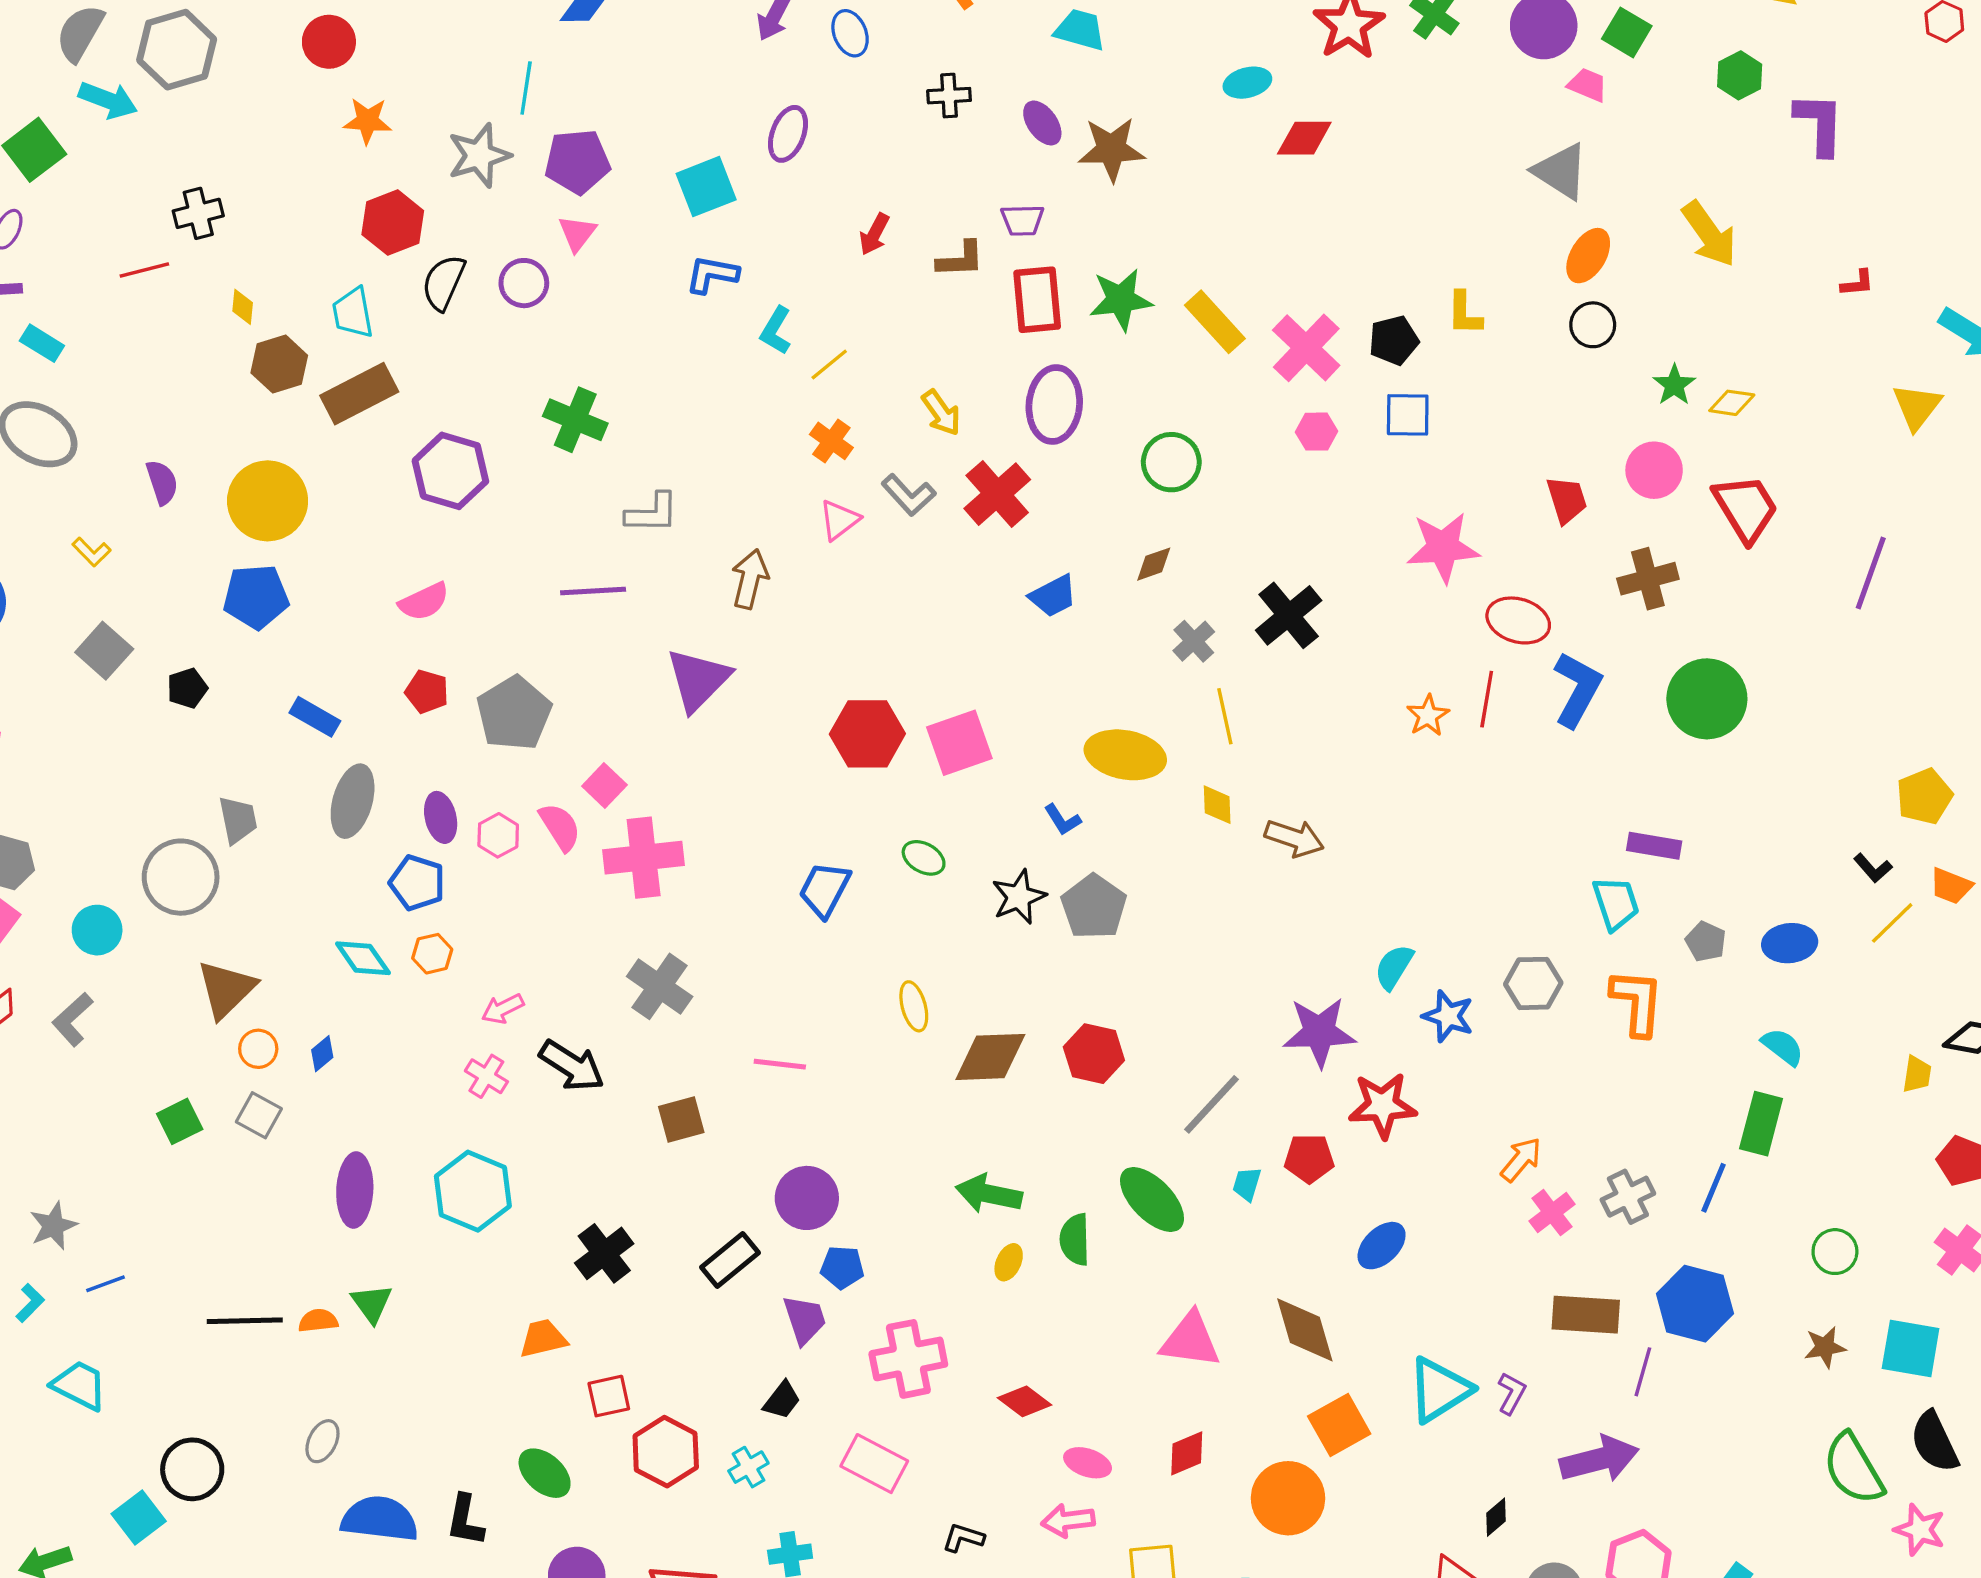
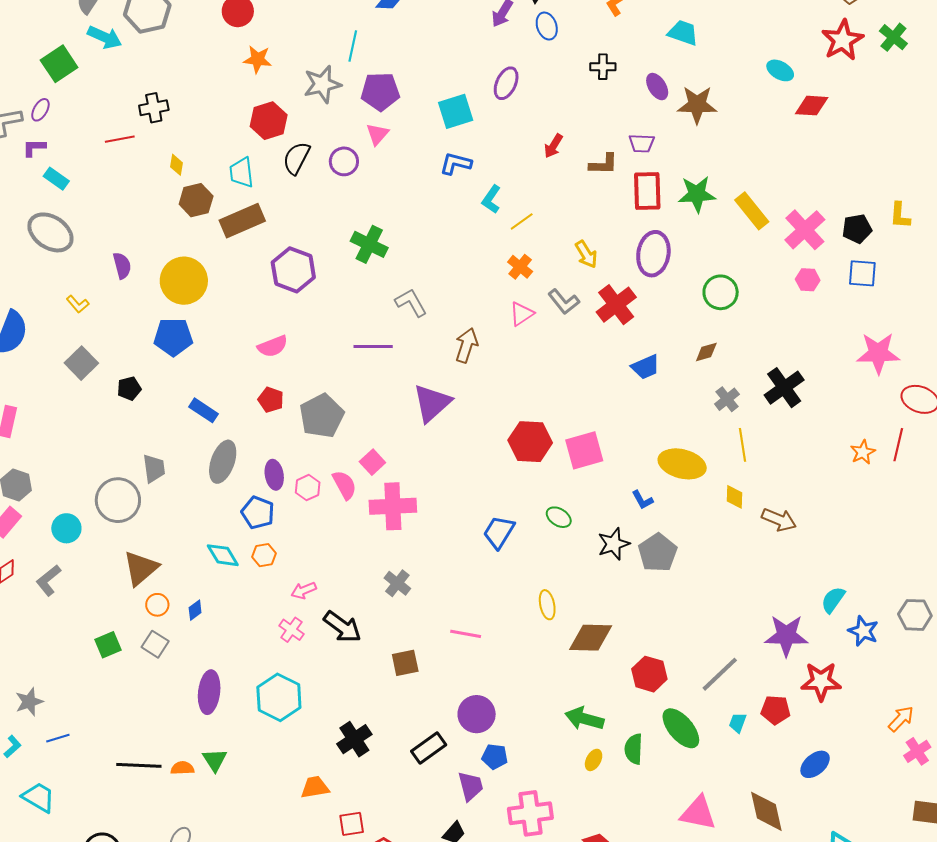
cyan ellipse: (1247, 83) -> (780, 70), turned 40
gray L-shape: (652, 513) -> (411, 303), turned -124
gray cross: (660, 986) -> (397, 583), size x0.7
red hexagon: (1094, 1054) -> (649, 674), moved

